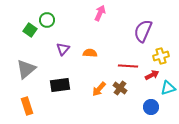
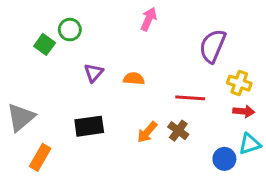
yellow cross: (161, 56) -> (239, 83), turned 35
gray triangle: (26, 69) -> (21, 117), moved
red arrow: (152, 75) -> (244, 111), moved, turned 32
cyan triangle: (168, 88) -> (250, 144), moved
orange rectangle: (27, 106) -> (40, 157), turned 48

